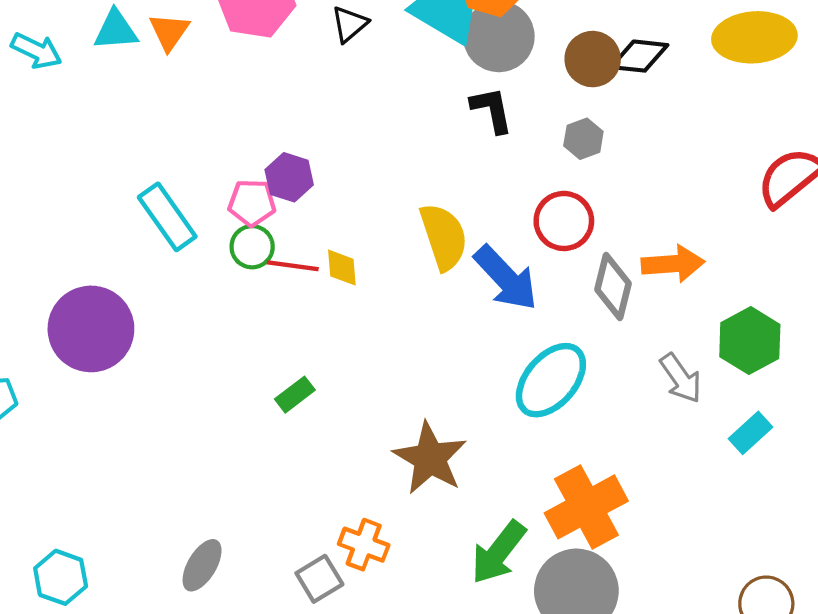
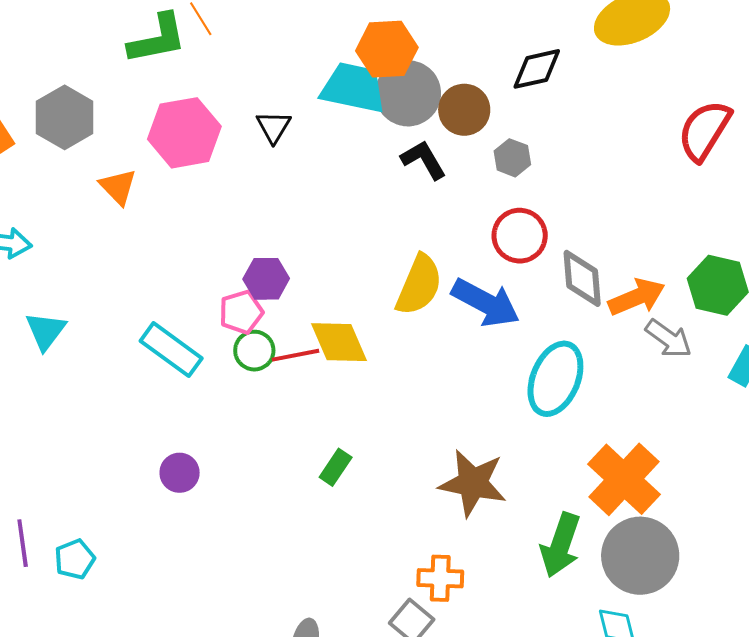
cyan triangle: (116, 30) -> (46, 331), moved, turned -30
brown circle: (593, 59) -> (464, 110), moved
yellow semicircle: (444, 237) -> (419, 285), turned 60
orange arrow: (673, 264) -> (637, 297), moved
yellow diamond: (342, 268) -> (339, 342), size x1.6
purple circle: (91, 329) -> (180, 473), moved, size x0.5

